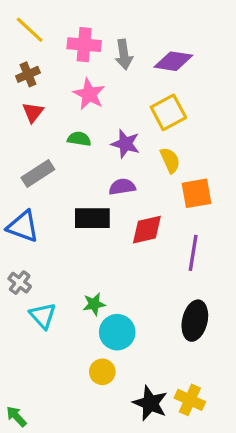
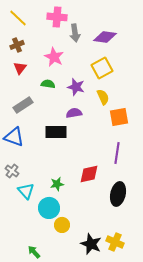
pink cross: (84, 45) -> (57, 17), moved
red diamond: (147, 230) -> (89, 174), moved
cyan circle: (117, 332) -> (49, 208), moved
green arrow: (16, 416) -> (34, 252), moved

